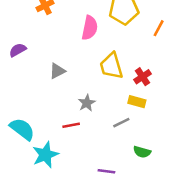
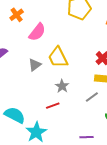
pink semicircle: (90, 28) -> (37, 32), moved, turned 36
yellow trapezoid: (111, 66) -> (58, 57), moved

